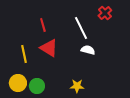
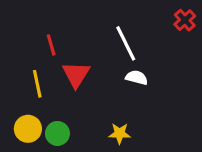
red cross: (105, 13) -> (185, 20), moved
red line: (43, 25) -> (51, 45), moved
red triangle: (49, 48) -> (76, 74), turned 30

